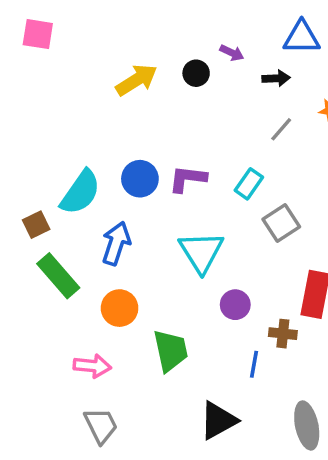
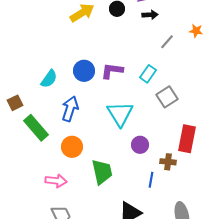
black arrow: (276, 78) -> (150, 15), moved
cyan semicircle: (80, 192) -> (49, 79), size x0.7
brown square: (36, 225) -> (15, 103), moved

